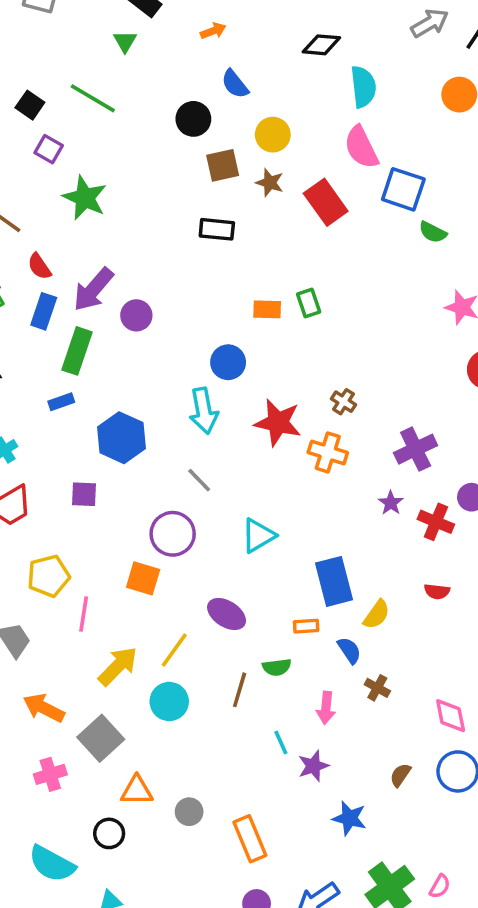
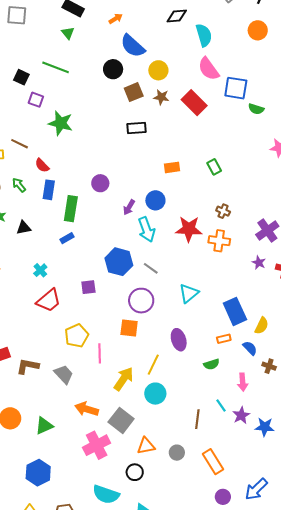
blue semicircle: (235, 84) -> (133, 46), size x1.5
purple arrow: (93, 289) -> (129, 207), moved, size x0.6
green rectangle: (309, 303) -> (214, 167), moved
blue hexagon: (122, 438) -> (119, 262), moved
purple ellipse: (227, 614) -> (179, 340), turned 50
brown line: (240, 690) -> (197, 419), moved
pink cross: (50, 774) -> (97, 445), size x1.5
blue star: (349, 818) -> (265, 427), moved

